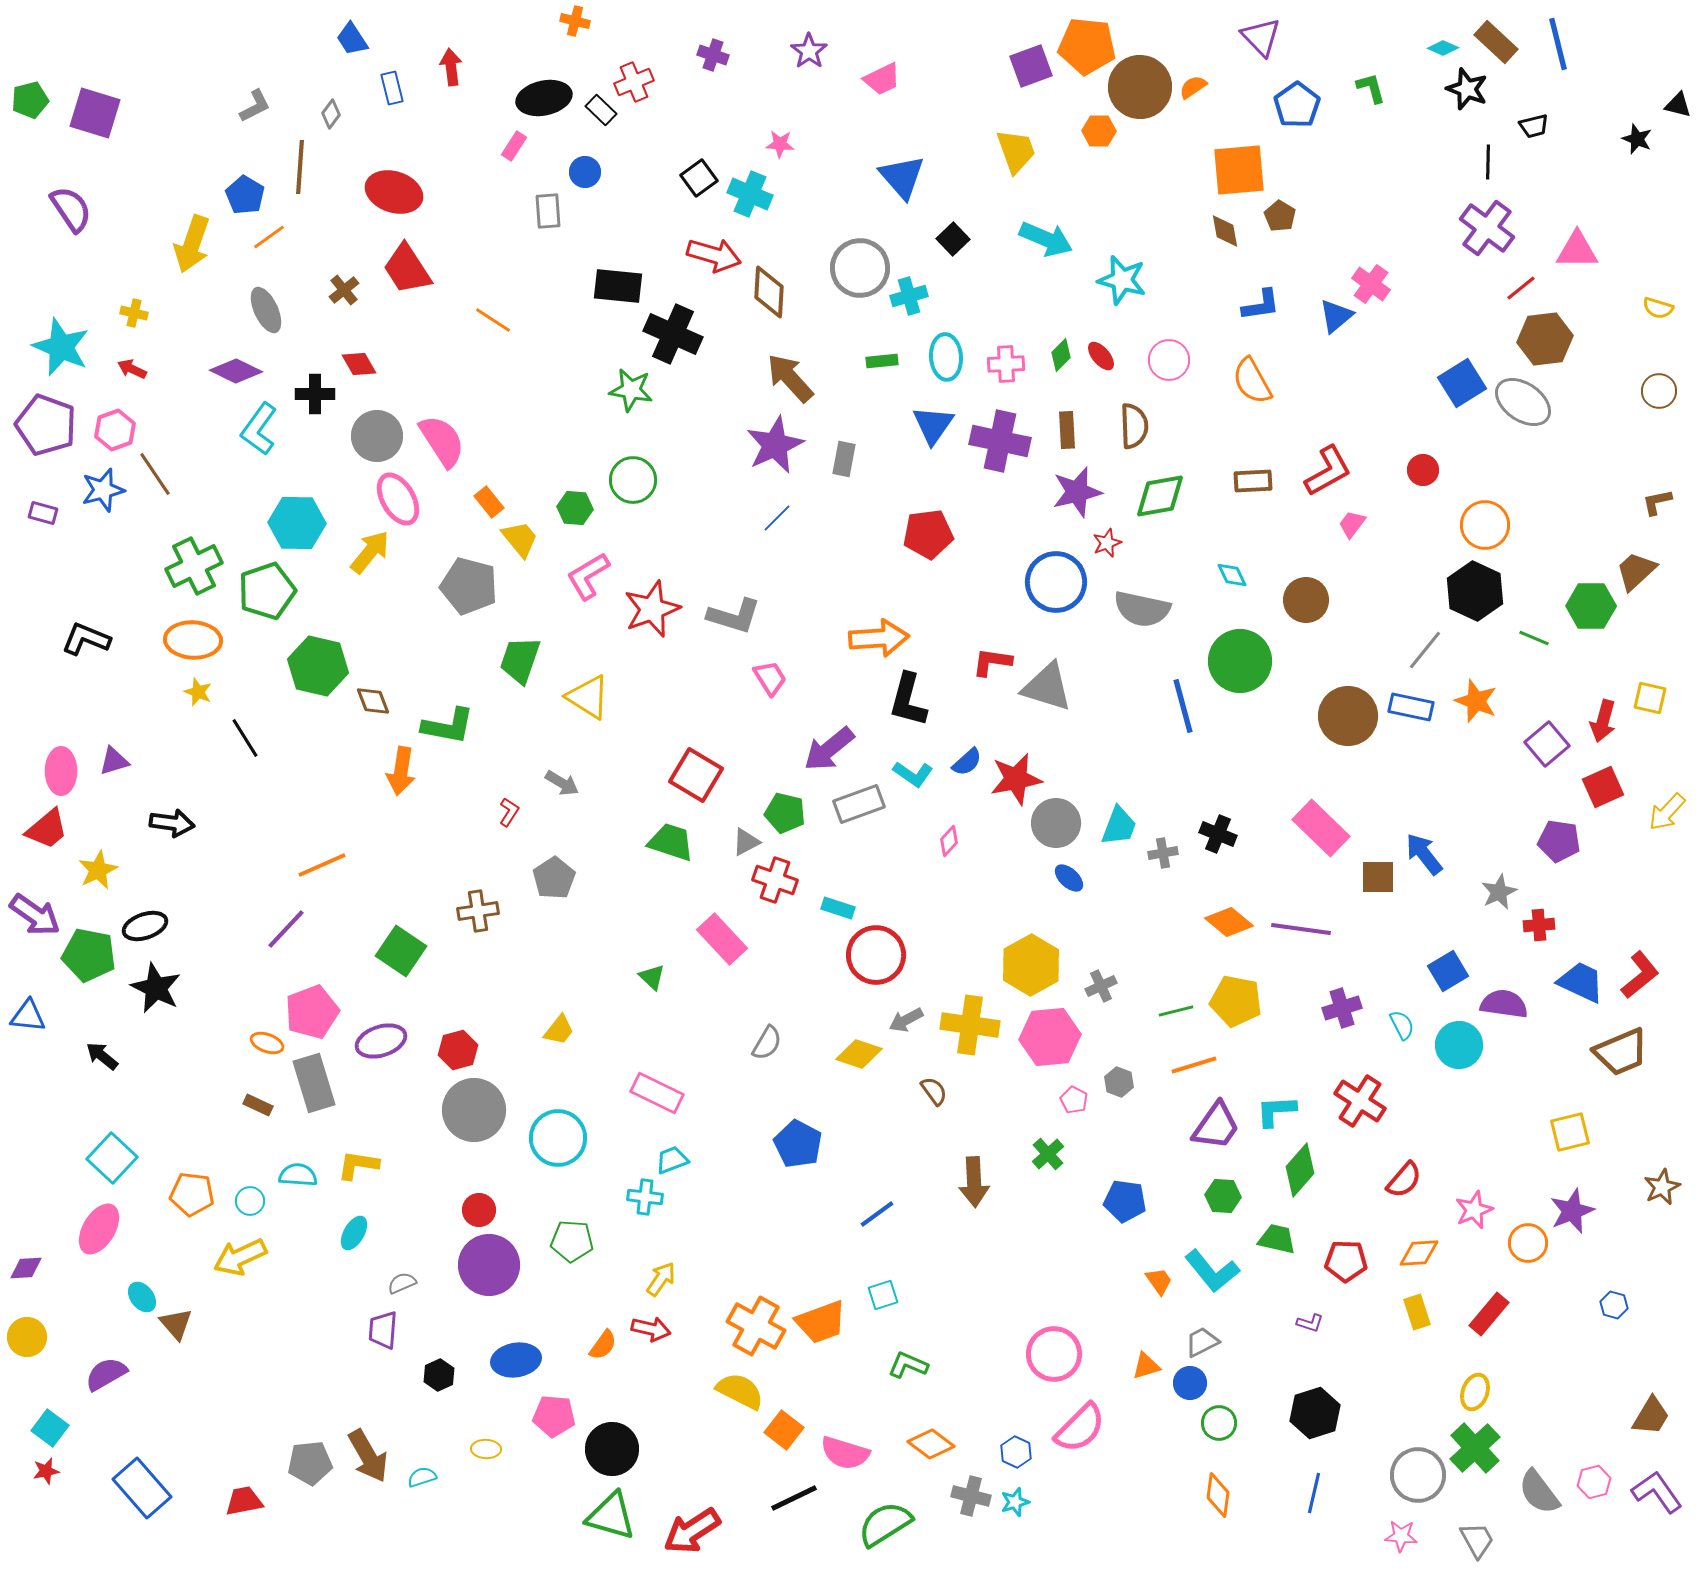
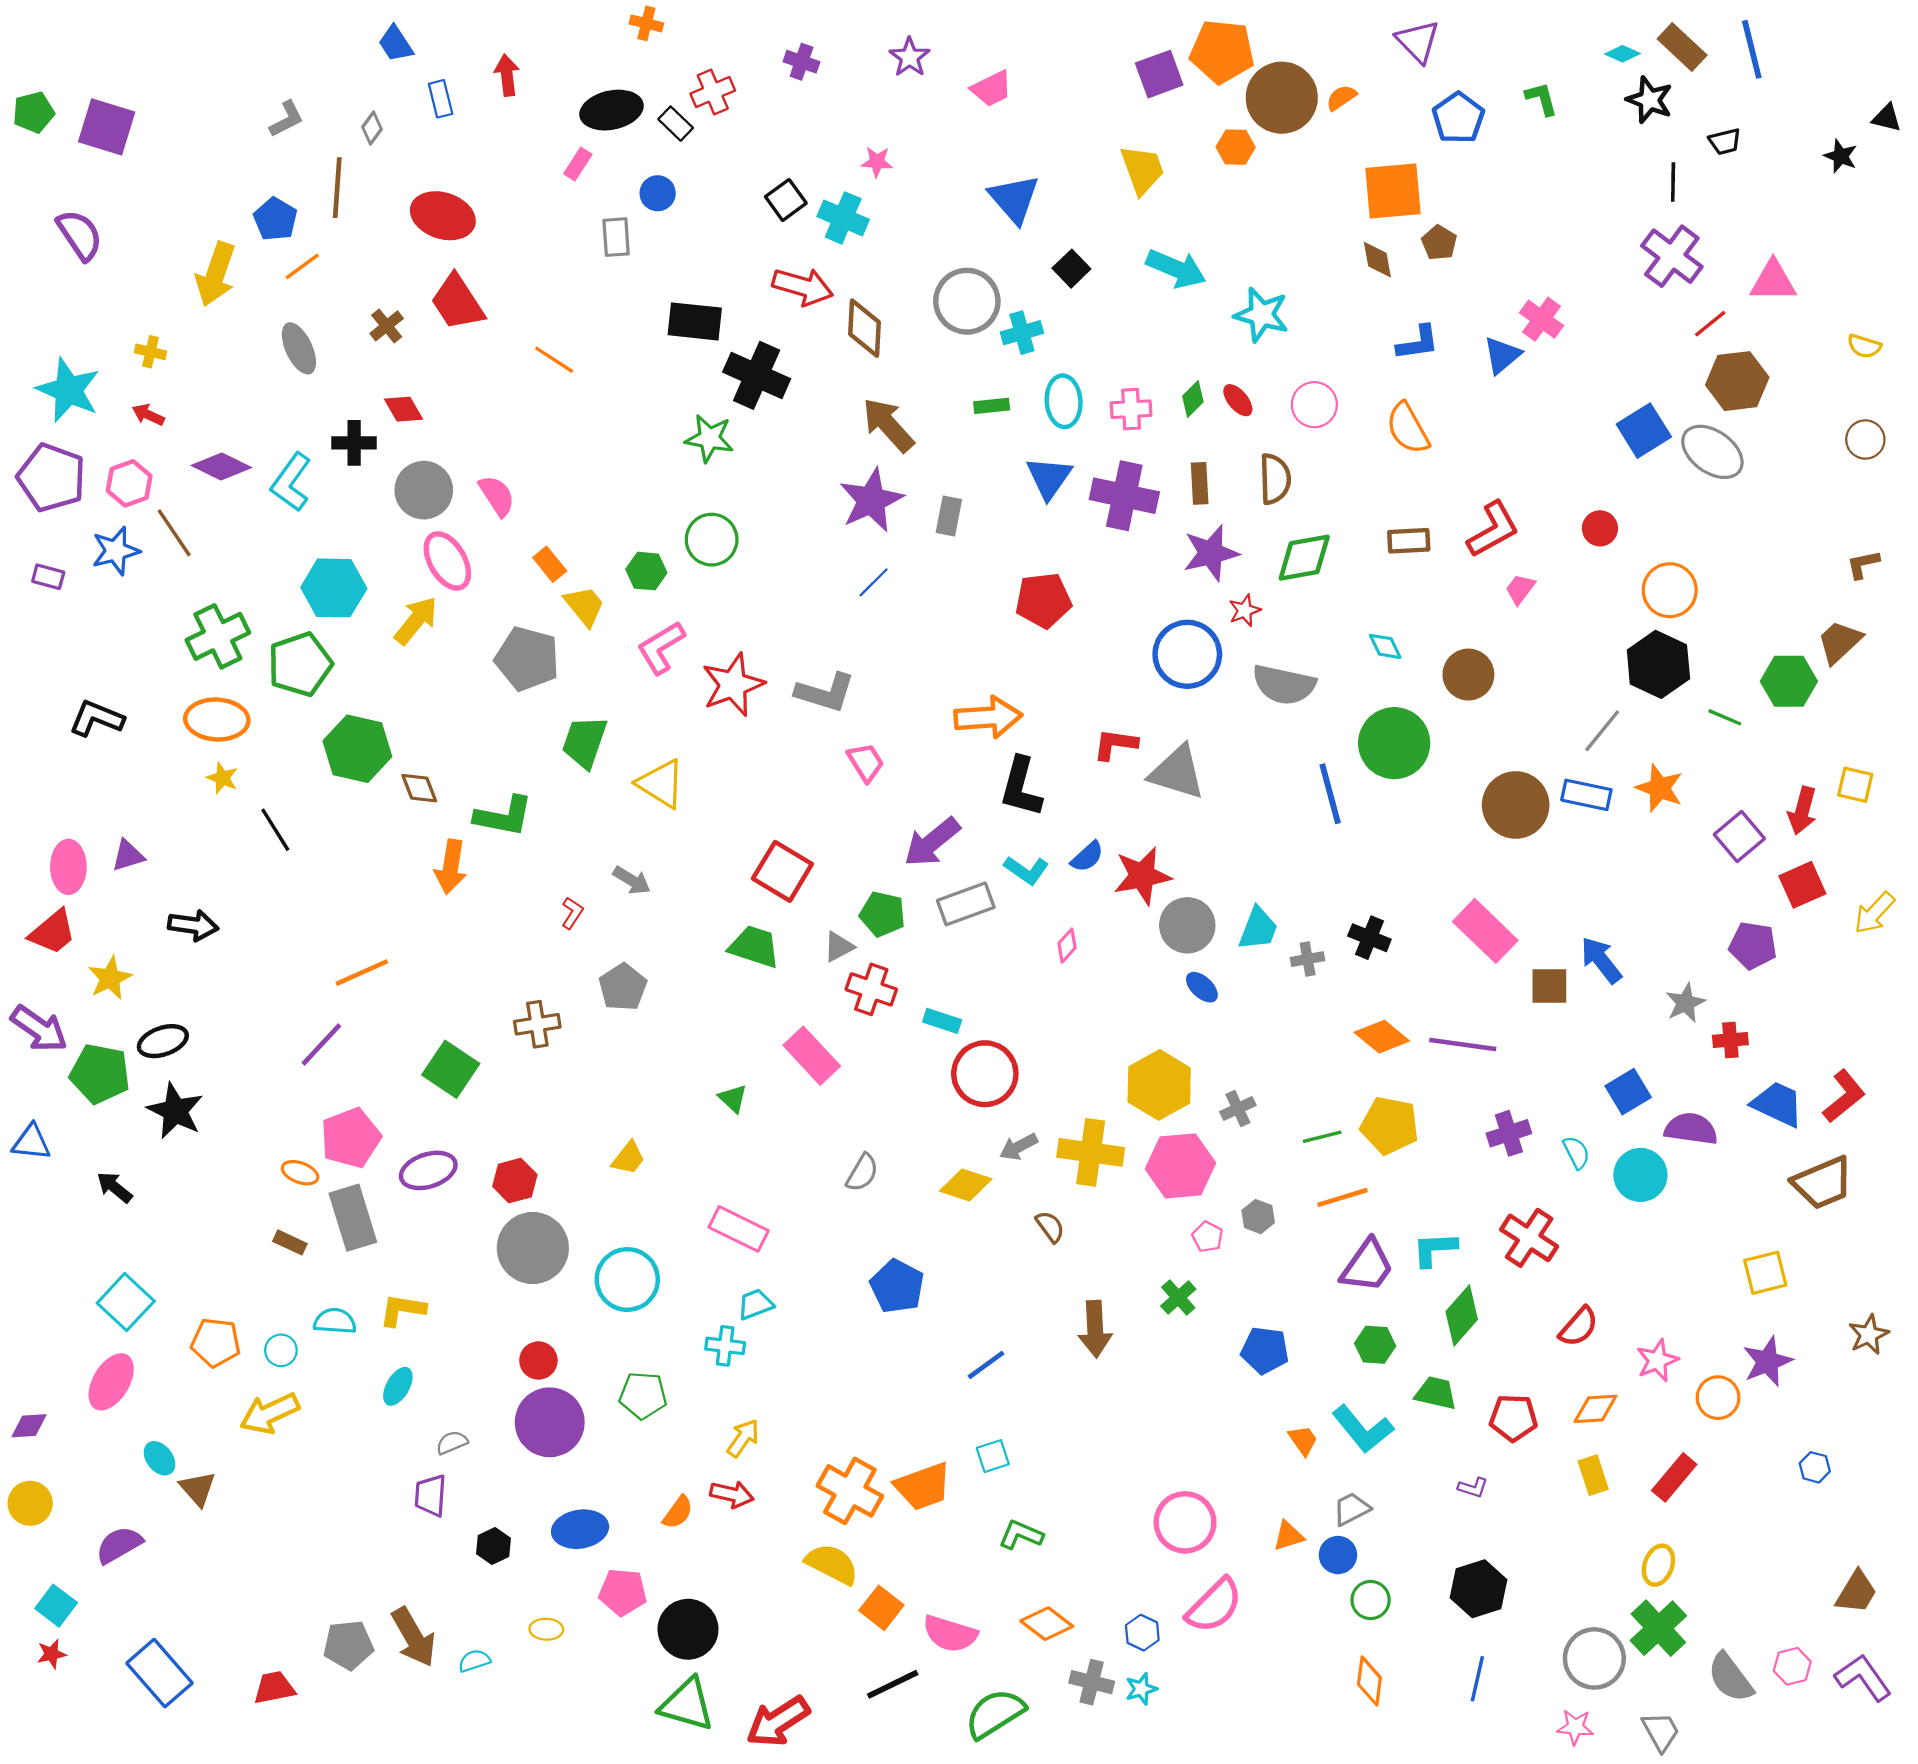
purple diamond: (236, 371) -> (221, 466), moved
pink semicircle: (442, 441) -> (497, 496), size x0.7

